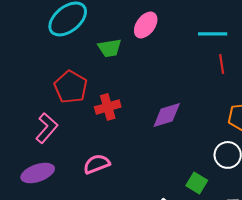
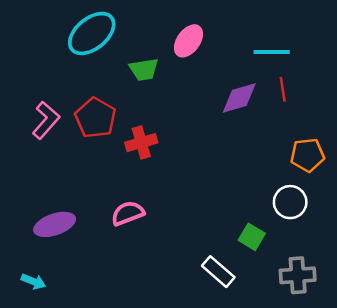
purple diamond: (167, 115) -> (239, 98), moved
pink L-shape: (47, 128) -> (46, 120), moved

